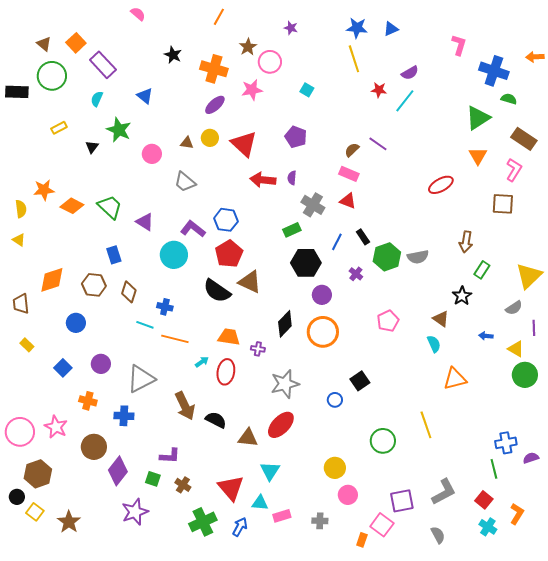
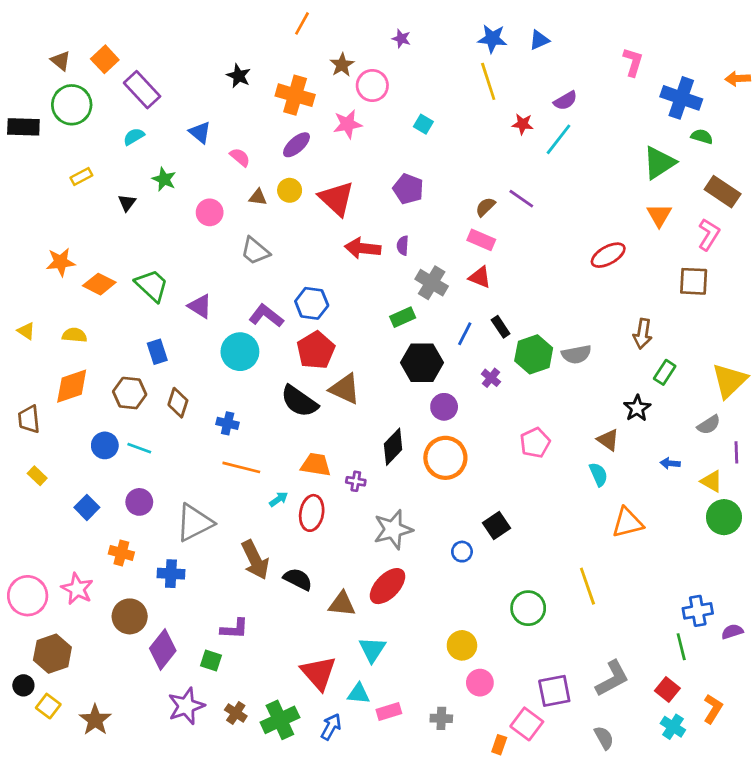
pink semicircle: (138, 14) -> (240, 157), moved
cyan semicircle: (97, 99) -> (134, 137), turned 35
green star: (119, 130) -> (164, 179), size x0.7
yellow semicircle: (21, 209) -> (74, 335), moved, turned -78
cyan line: (145, 325) -> (139, 448), moved
brown cross: (183, 485) -> (236, 713), moved

